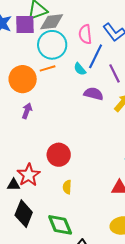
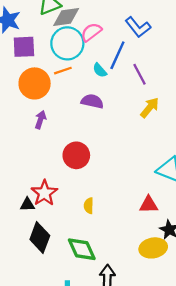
purple square: (25, 25) -> (24, 47), moved
pink semicircle: (85, 34) -> (91, 32), moved, turned 60
purple semicircle: (93, 94) -> (92, 101), moved
red circle: (59, 155) -> (76, 155), moved

